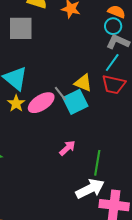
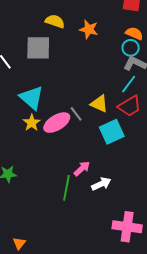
red trapezoid: (114, 84) -> (130, 106), turned -45
cyan square: (75, 102) -> (112, 132), moved
green line: (97, 163) -> (66, 188), moved
white arrow: (90, 189) -> (101, 184), moved, size x0.7

